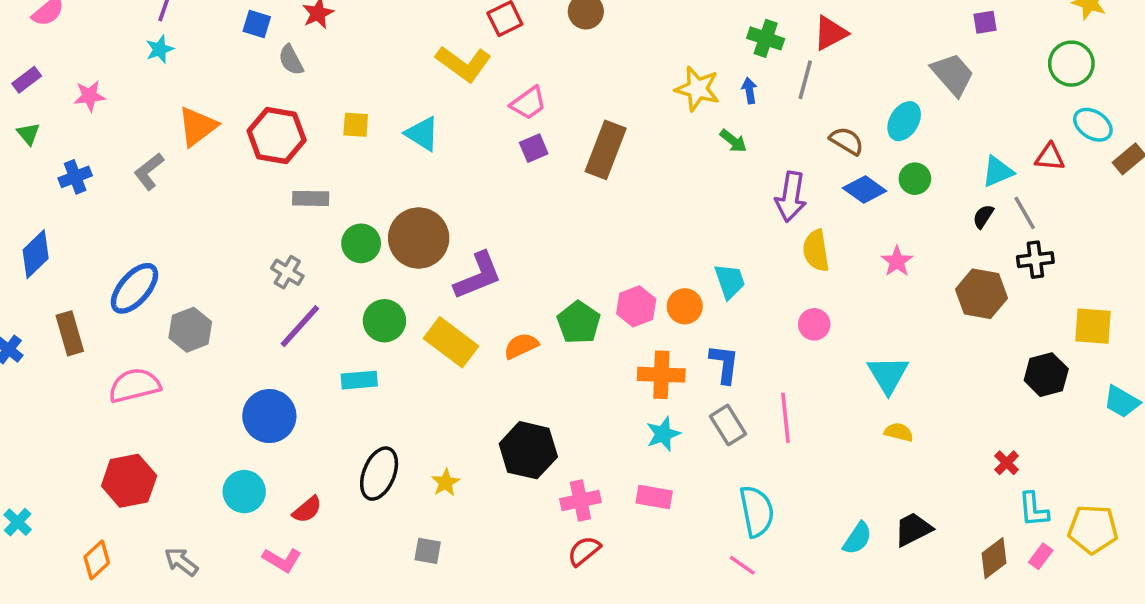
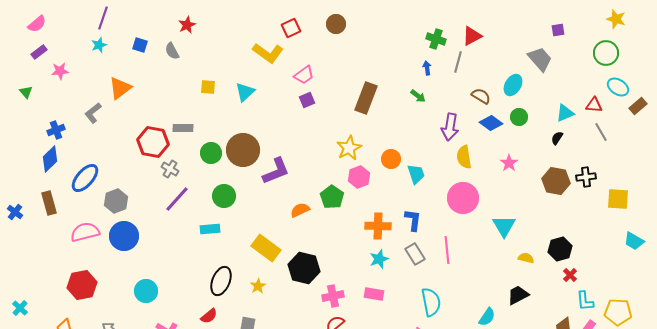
blue square: (257, 24) -> (140, 45), moved
purple rectangle: (27, 80) -> (39, 52), moved
yellow star: (697, 89) -> (349, 148), moved, turned 30
cyan triangle: (422, 134) -> (245, 92), turned 45
red hexagon: (277, 136) -> (153, 142), moved
brown rectangle: (606, 150) -> (366, 98), moved
blue cross: (75, 177) -> (56, 130), moved
gray line: (1025, 213) -> (601, 132), moved
blue diamond: (36, 254) -> (50, 159), moved
black cross: (1035, 260) -> (586, 177), moved
pink hexagon: (636, 306) -> (359, 177), moved
orange circle: (685, 306) -> (391, 159), moved
pink circle: (814, 324) -> (463, 198), size x1.8
yellow rectangle: (451, 342) -> (266, 248), moved
black hexagon: (1046, 375) -> (560, 249), moved
blue circle: (269, 416) -> (124, 236), moved
yellow semicircle: (899, 432) -> (526, 258), moved
red semicircle: (307, 510) -> (209, 316), moved
black trapezoid: (913, 529) -> (518, 295), moved

